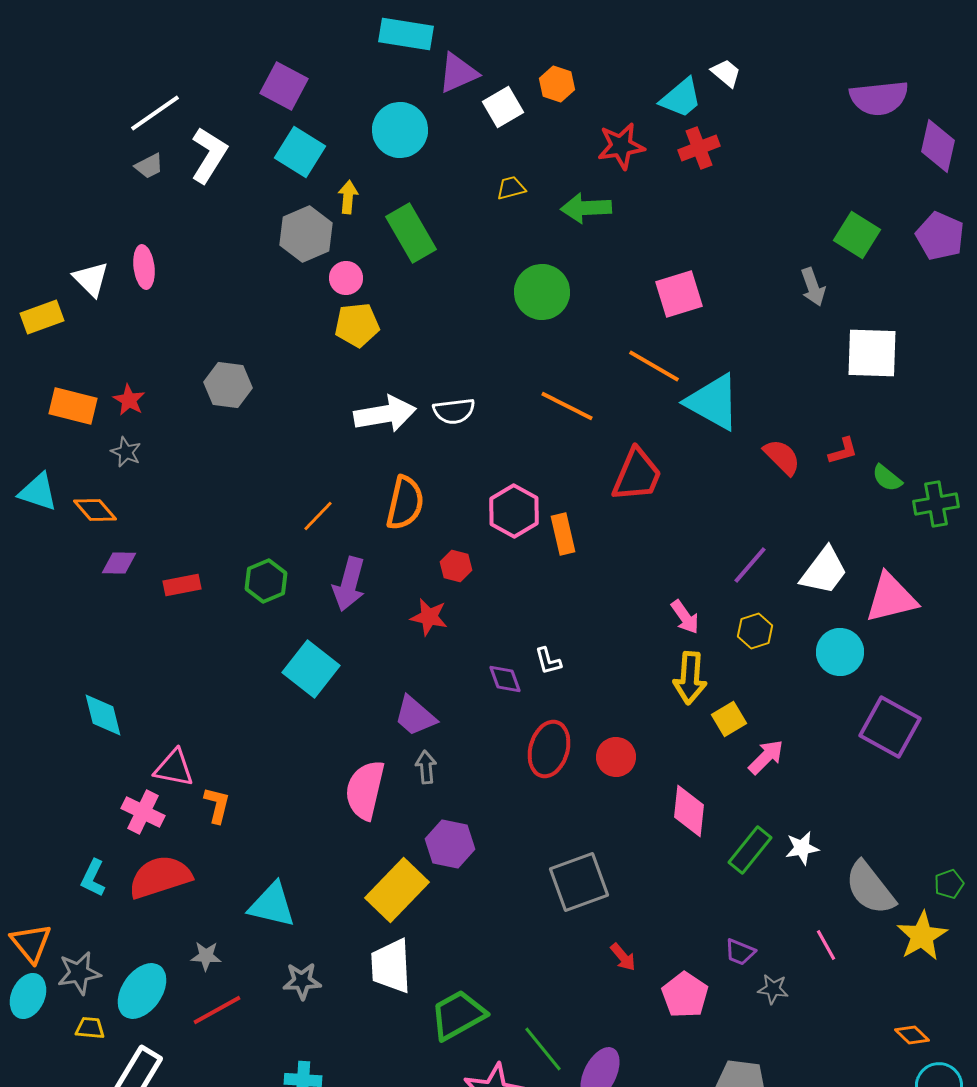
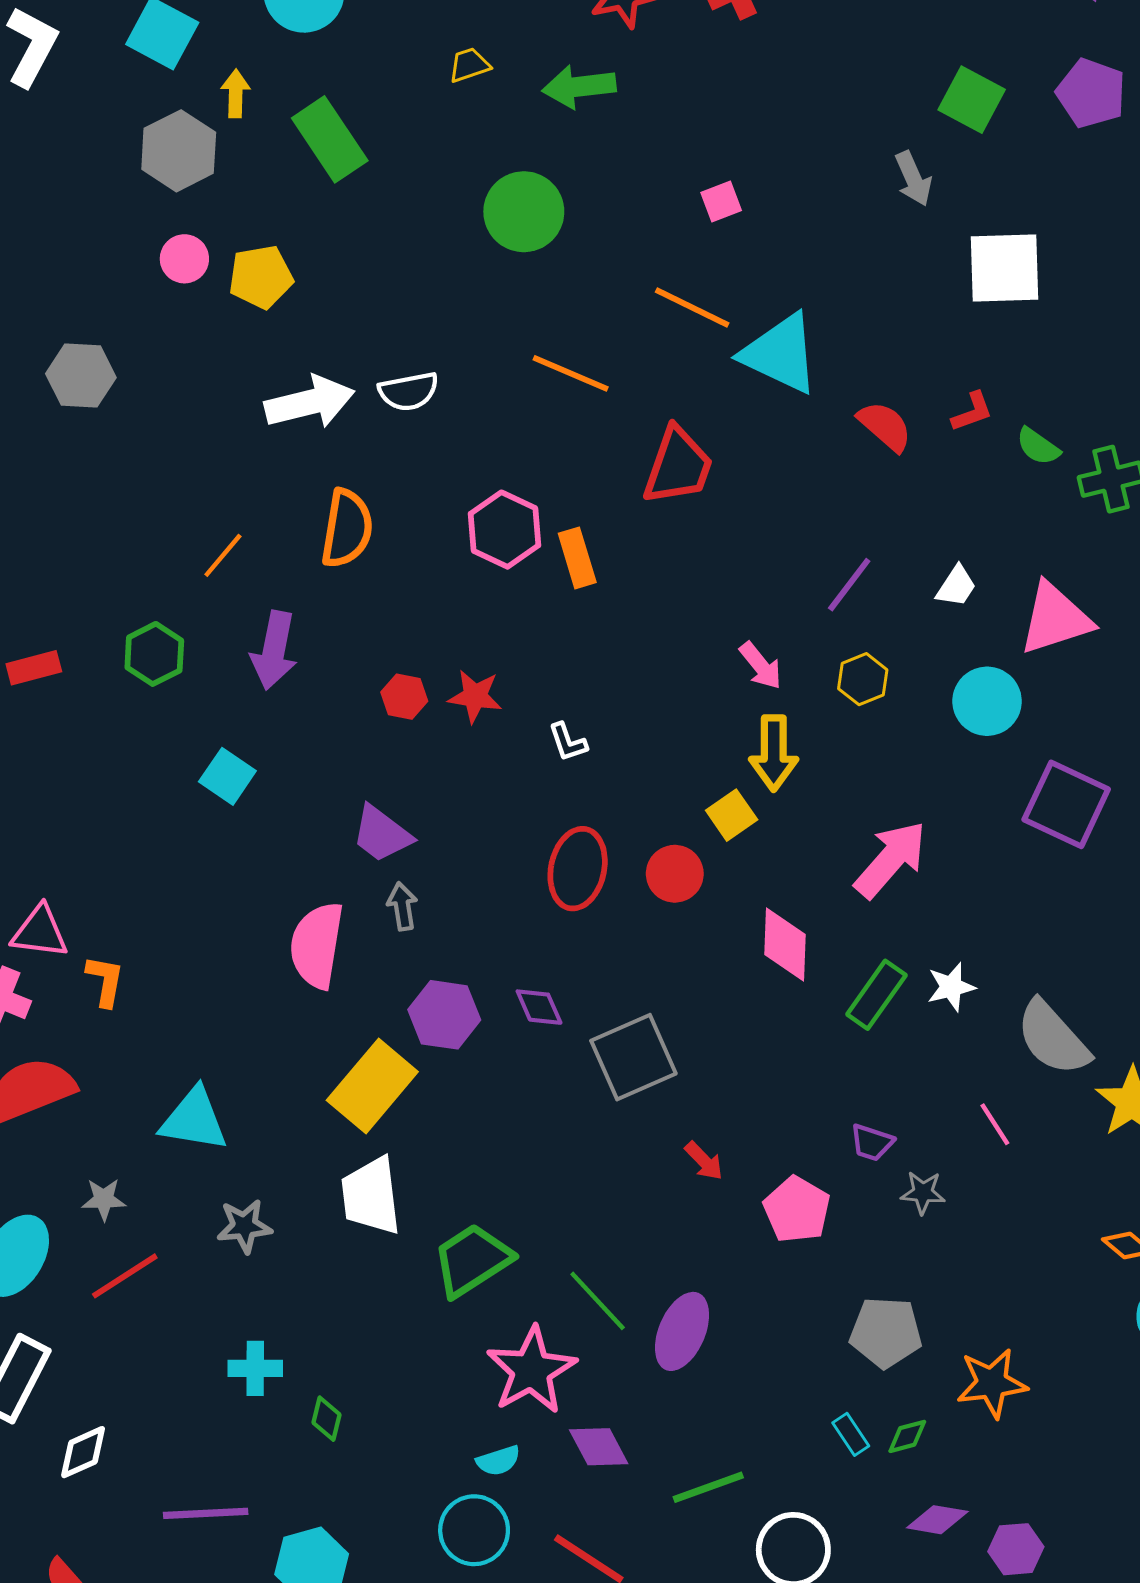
pink circle: (346, 278) -> (184, 259), moved
pink square: (679, 294) -> (721, 201), size x0.6
red hexagon: (456, 566) -> (404, 697), moved
white trapezoid: (824, 571) -> (956, 586), size x0.6
red star: (429, 617) -> (475, 696), moved
cyan square: (311, 669) -> (227, 776), size x0.7
purple diamond: (505, 679) -> (539, 1007), moved
yellow square: (729, 719) -> (732, 815), moved
pink arrow: (766, 757) -> (891, 859), size x1.5

